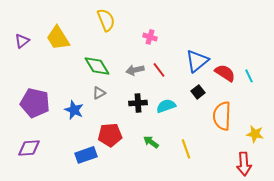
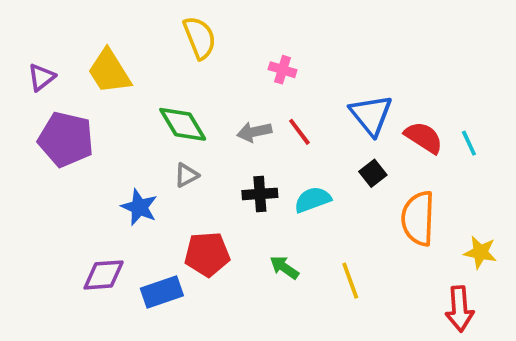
blue triangle: (197, 61) -> (371, 115), turned -30
purple pentagon: (35, 103) -> (66, 139), moved
purple diamond: (29, 148) -> (104, 275), moved

